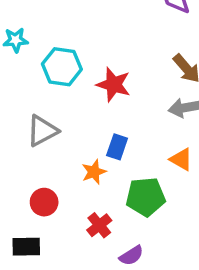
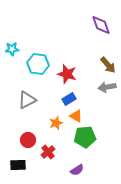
blue rectangle: (117, 147) -> (69, 99), moved, turned 40
orange triangle: (181, 159) -> (76, 116), moved
red cross: (99, 225) -> (48, 152), moved

